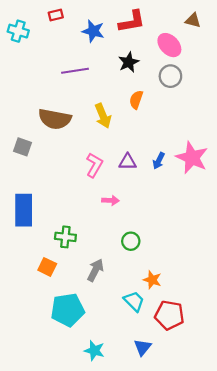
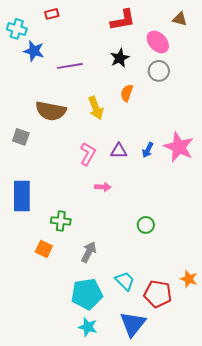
blue star: (93, 31) -> (34, 51), moved
green circle: (131, 241) -> (146, 225), moved
orange star: (152, 280) -> (189, 279), moved
cyan pentagon: (68, 310) -> (87, 294), moved
blue triangle: (143, 347) -> (133, 324), size x1.6

